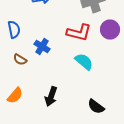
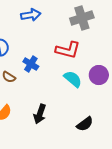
purple circle: (110, 30) -> (99, 75), moved
black semicircle: (96, 107) -> (85, 124), turned -72

